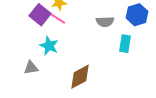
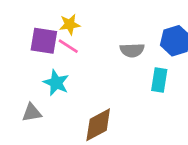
purple square: (40, 15) -> (44, 41), turned -30

